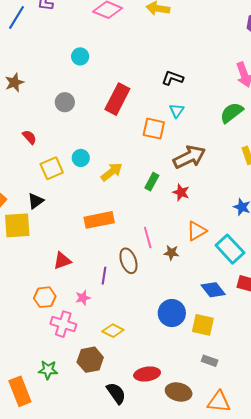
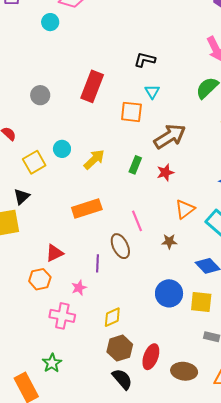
cyan circle: (80, 56) -> (50, 22), moved
red star: (181, 192) -> (165, 172), turned -30
brown star: (171, 253) -> (169, 241), moved
orange hexagon: (45, 297) -> (40, 279), moved
yellow diamond: (113, 331) -> (112, 317), turned -45
brown hexagon: (90, 360) -> (120, 348), moved
green star: (48, 370) -> (52, 363), turned -30
red ellipse: (147, 374) -> (151, 357), turned -55

